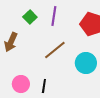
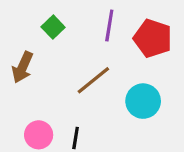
purple line: (54, 16) -> (109, 25), moved

